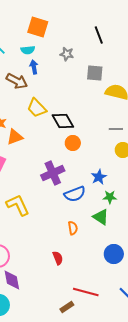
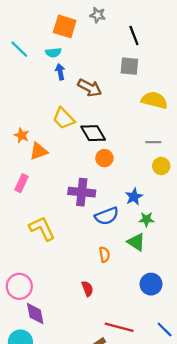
gray star: (67, 54) -> (98, 15), moved
gray square: (95, 73) -> (129, 66), moved
brown arrow: (17, 81) -> (90, 88), moved
purple cross: (53, 173) -> (82, 192), turned 30

